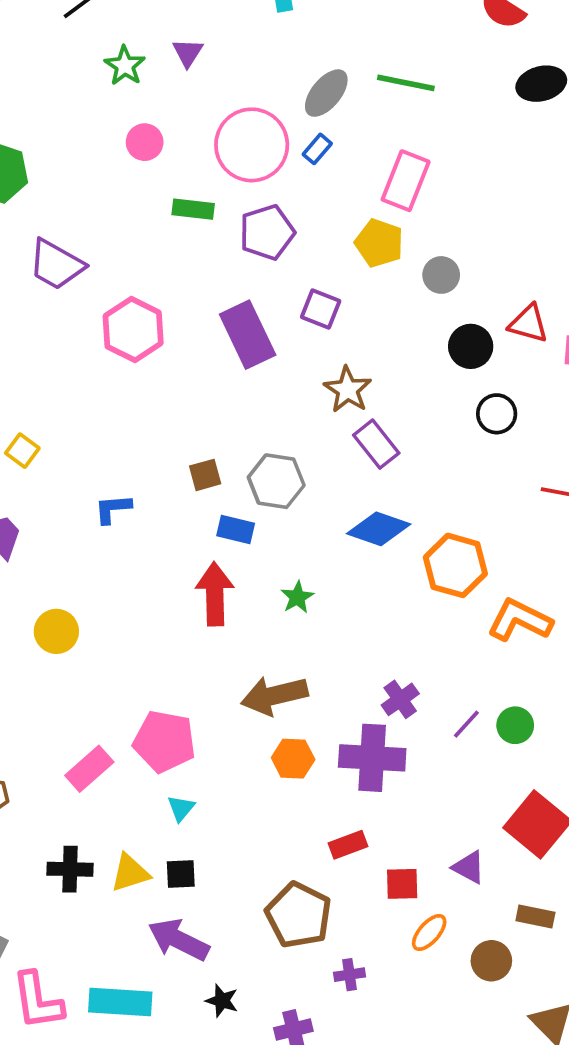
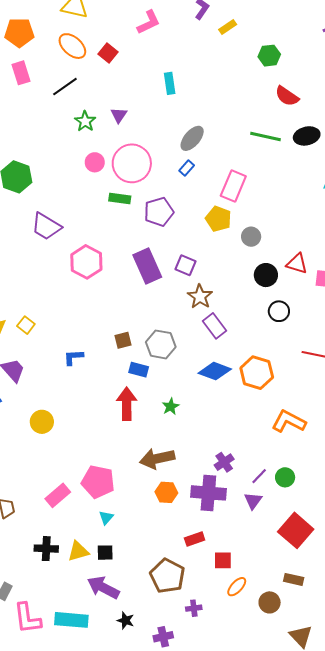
green line: (406, 83) -> (266, 136), moved
pink circle: (252, 145) -> (132, 163), moved
purple square: (321, 309) -> (185, 265), moved
orange hexagon: (455, 565) -> (257, 373), moved
purple triangle: (469, 867) -> (253, 501), moved, turned 36

